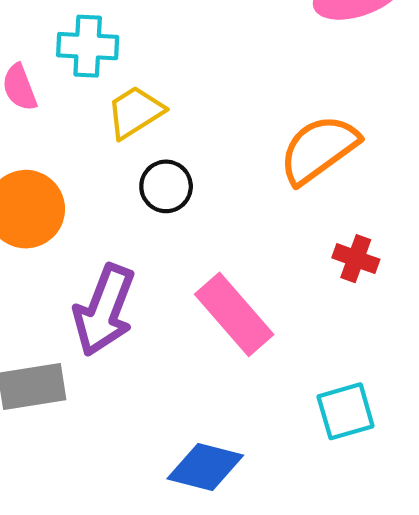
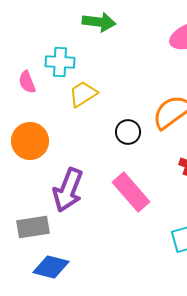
black circle: (166, 186) -> (128, 132), moved
blue diamond: (205, 467) -> (51, 267), moved

